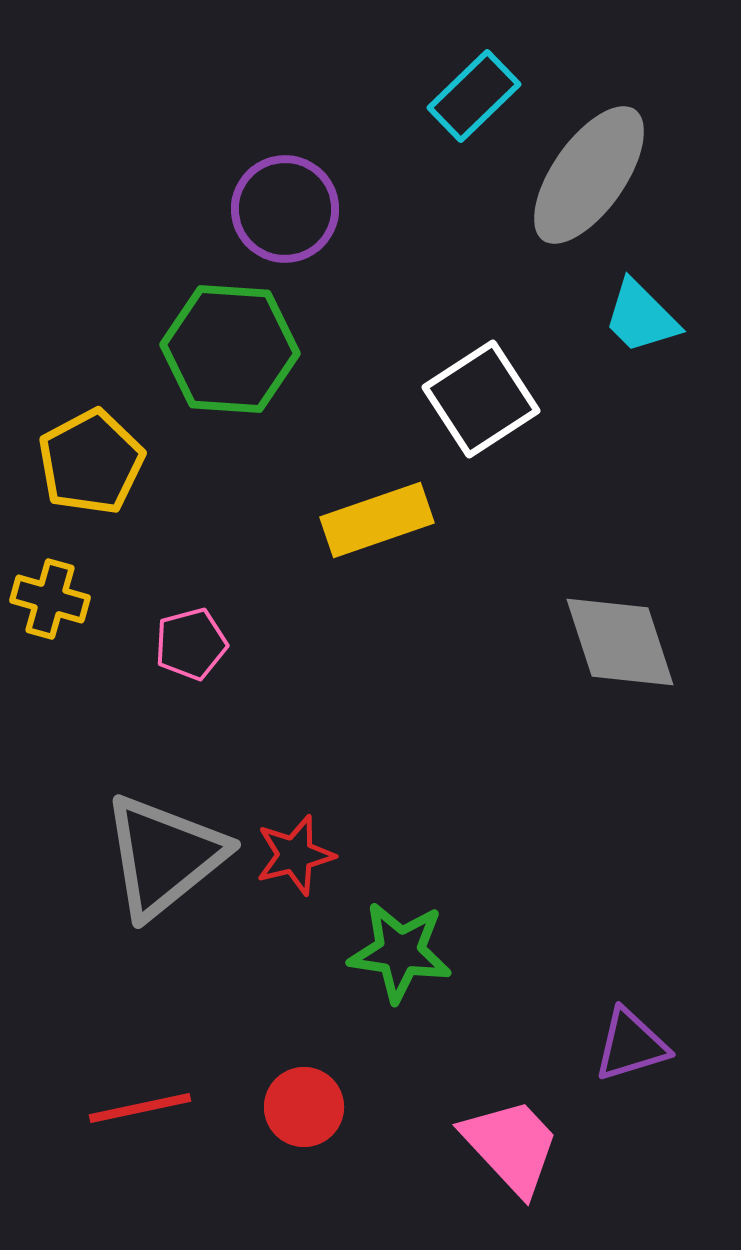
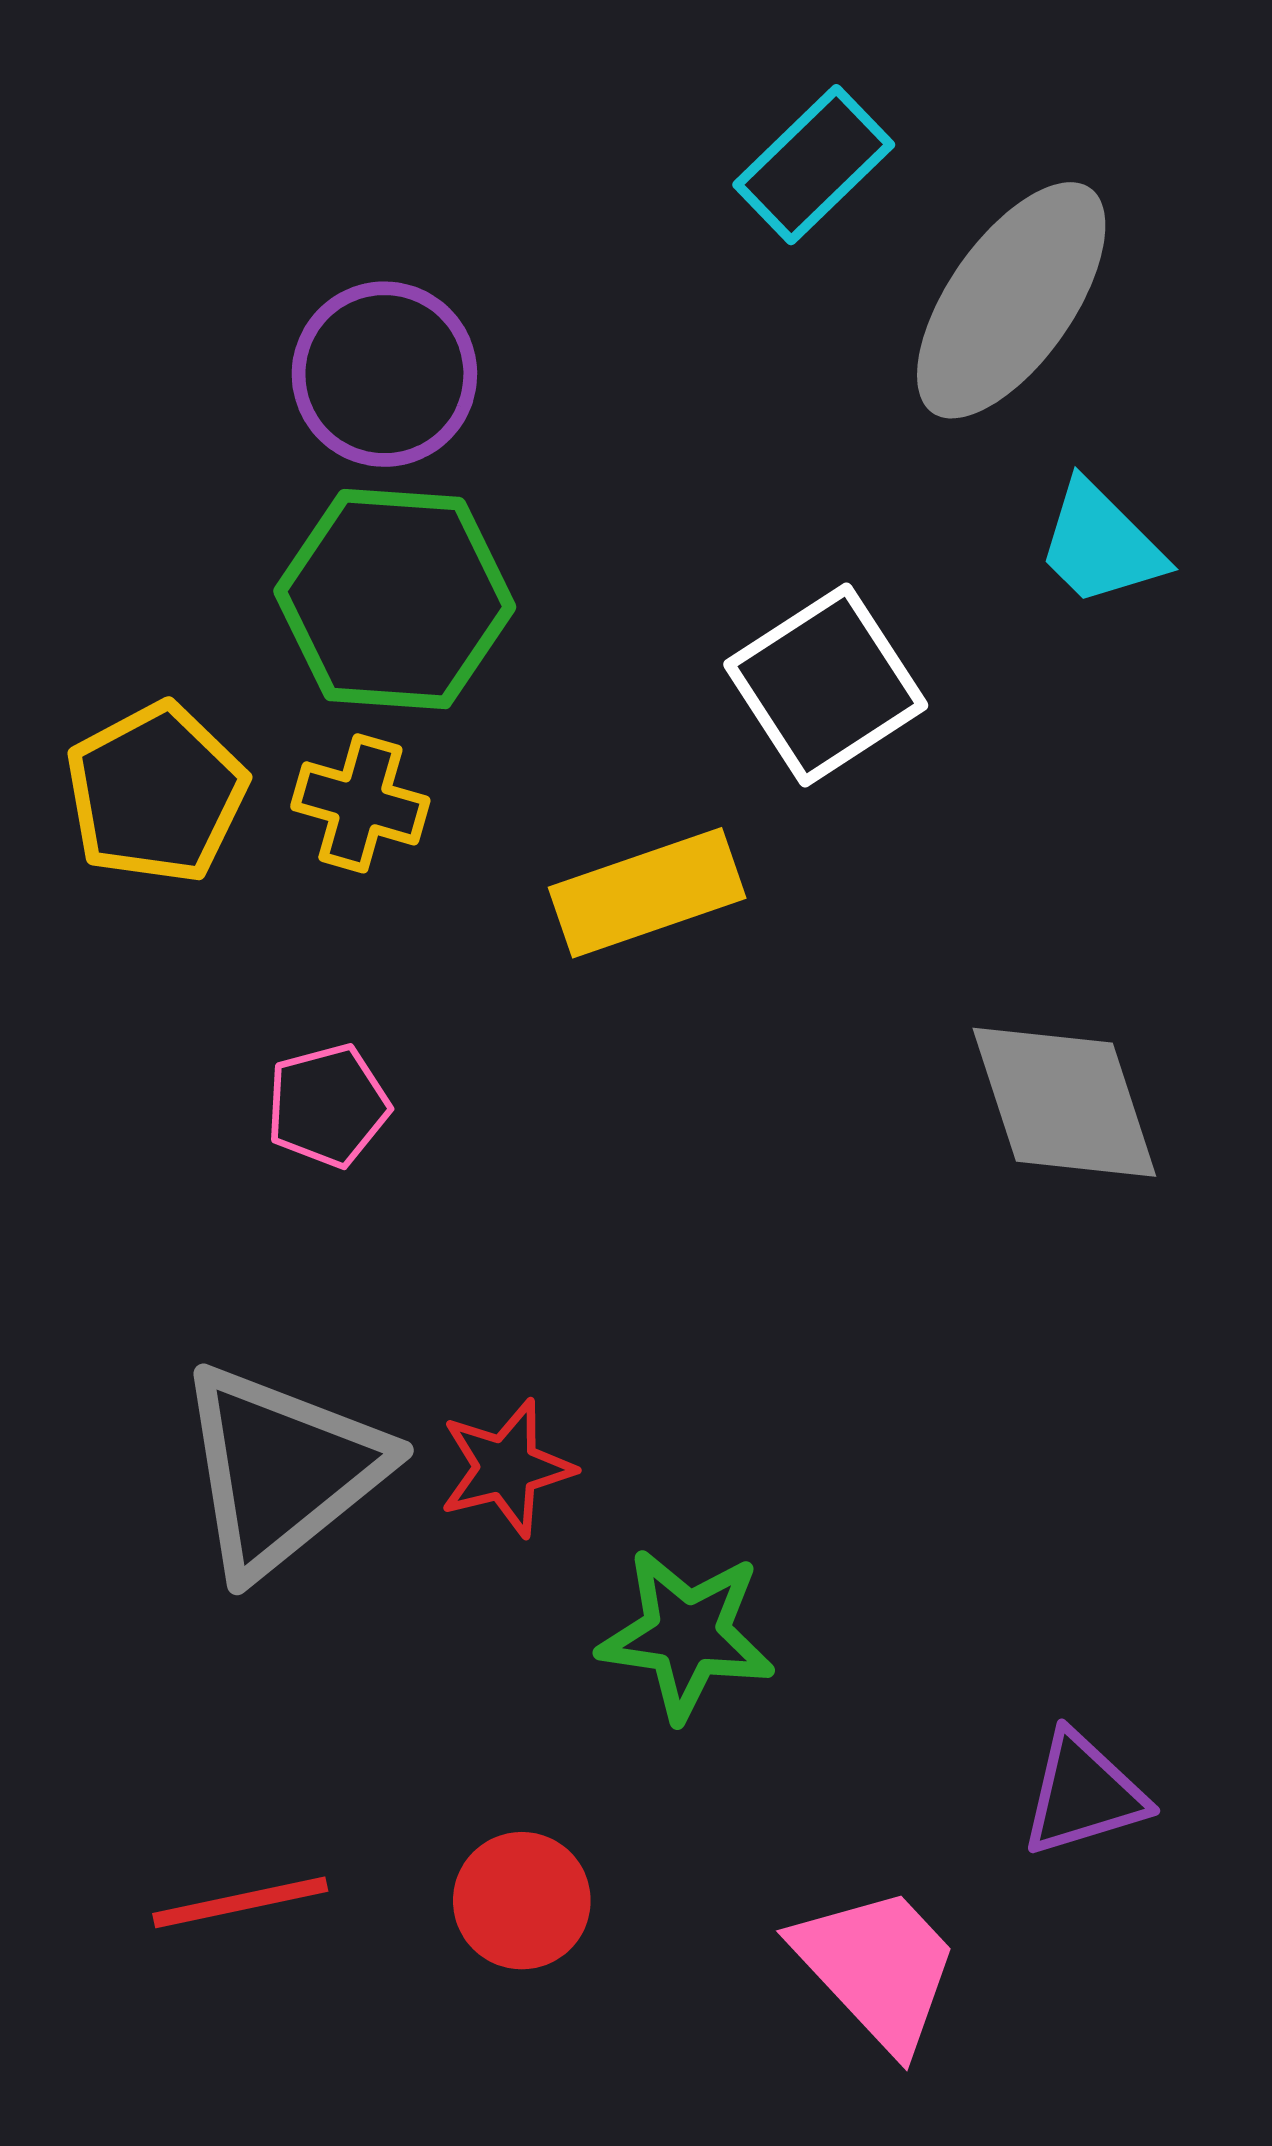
purple circle: (285, 209) -> (384, 374), moved
yellow cross: (50, 599) -> (360, 803), moved

